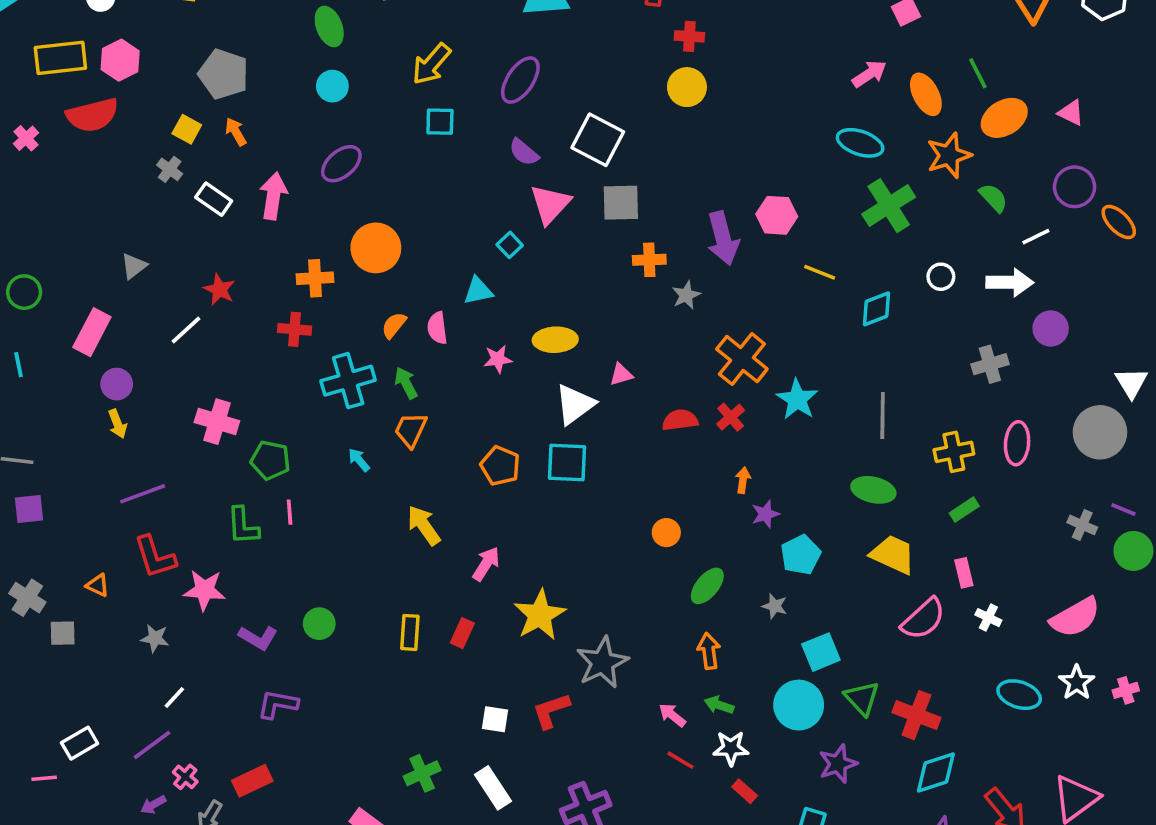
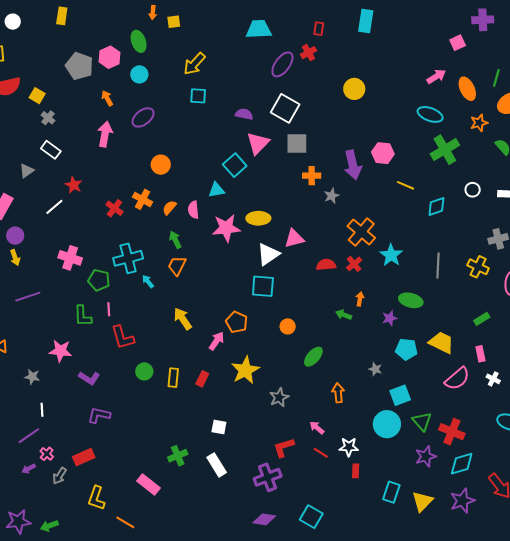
red cross: (689, 36) -> (309, 53), moved, turned -35
pink hexagon: (120, 60) -> (109, 57), moved
green line: (978, 73) -> (496, 78), turned 42
purple ellipse: (520, 80) -> (282, 64), moved
yellow circle: (687, 87) -> (354, 89), moved
yellow square: (187, 129) -> (37, 96), moved
orange arrow: (236, 132) -> (107, 98), moved
purple semicircle: (524, 152) -> (244, 114), turned 150
orange star: (949, 155) -> (479, 123), size x0.7
white rectangle: (214, 199) -> (51, 150), moved
cyan square: (510, 245) -> (235, 165), size x1.6
orange circle: (376, 248) -> (161, 165), size x0.7
orange cross: (315, 278) -> (142, 199), moved, turned 30
red cross: (294, 329) -> (114, 208), turned 30
pink star: (498, 359) -> (226, 228), size x1.8
pink triangle: (621, 374) -> (294, 239), size x1.5
cyan cross: (348, 381) -> (128, 258), moved
yellow cross: (954, 452) -> (478, 267), moved, turned 35
orange pentagon: (500, 466) -> (237, 322), moved
green ellipse: (873, 490) -> (411, 300), moved
purple star: (765, 514) -> (390, 318), moved
orange circle: (666, 533) -> (288, 326), moved
cyan pentagon: (801, 555) -> (406, 349), moved, turned 30
red L-shape: (155, 557) -> (123, 337), moved
green ellipse: (707, 586) -> (313, 357), moved
green circle: (319, 624) -> (144, 371), moved
gray star: (602, 662) -> (279, 397), size x0.7
white line: (174, 697) -> (42, 410), turned -48
green arrow: (719, 705) -> (344, 315), moved
red L-shape: (551, 711) -> (284, 447), moved
purple star: (838, 764) -> (426, 456), moved
red rectangle: (745, 791) -> (356, 471), turned 48

